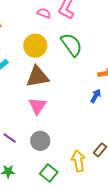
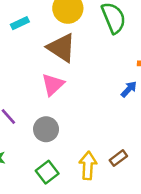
brown triangle: (38, 77) -> (62, 48), turned 30

